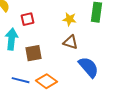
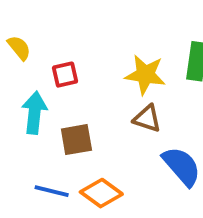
yellow star: (70, 19) -> (145, 75), size x1.5

